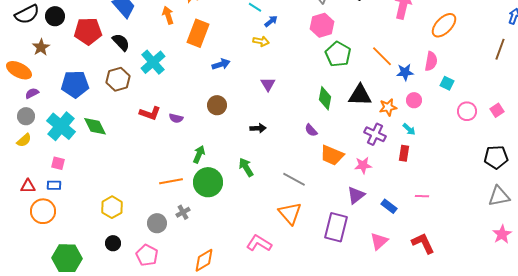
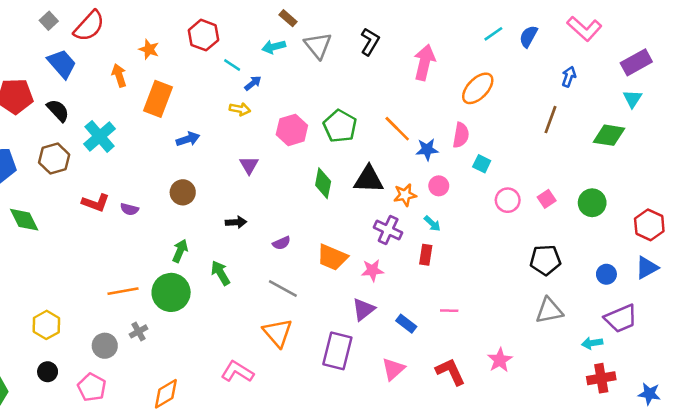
pink hexagon: (322, 25) -> (292, 130), moved
purple semicircle: (311, 130) -> (282, 243), moved, turned -72
green arrow: (199, 154) -> (180, 251), moved
pink star: (502, 234) -> (500, 360), moved

